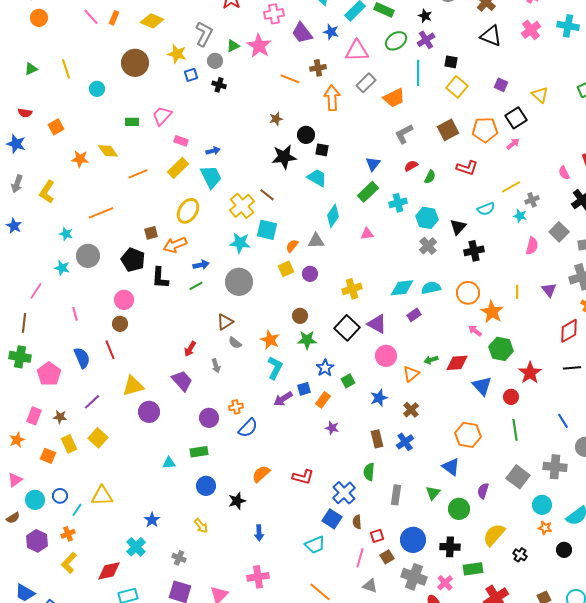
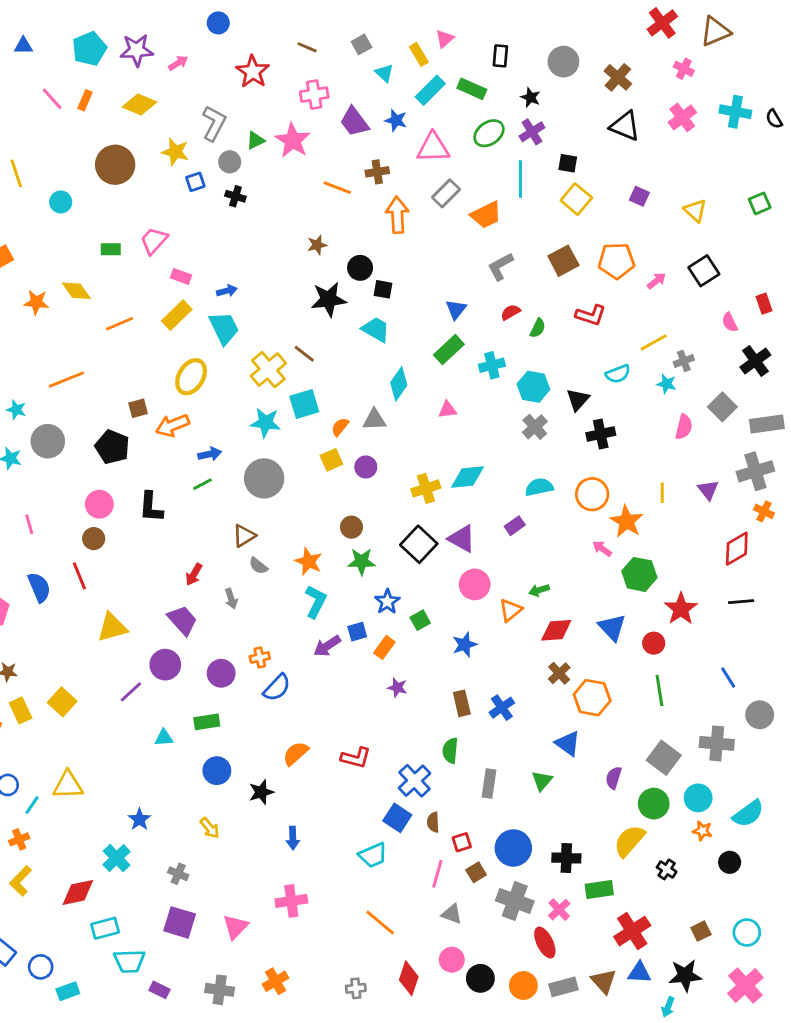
black square: (516, 118) -> (704, 271), moved
cyan square: (267, 230) -> (304, 404), turned -30
black L-shape: (160, 278) -> (151, 507), moved
cyan diamond: (402, 288) -> (467, 477), moved
red diamond: (457, 363) -> (556, 630), moved
purple line: (92, 402) -> (131, 692), moved
brown cross: (411, 410) -> (559, 673), moved
purple circle: (149, 412) -> (165, 665), moved
green circle: (459, 509) -> (654, 804), moved

